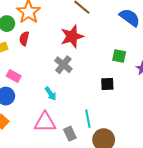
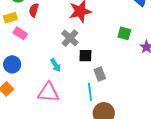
pink rectangle: (14, 76) -> (20, 33), moved
black square: (107, 84) -> (85, 56), moved
gray rectangle: (70, 134) -> (100, 74), moved

